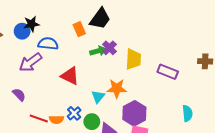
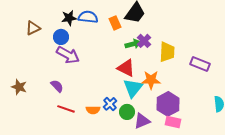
blue circle: (22, 31) -> (61, 37), moved
blue semicircle: (48, 44) -> (88, 17), moved
purple arrow: (30, 62) -> (68, 55), turned -115
red triangle: (70, 76) -> (126, 68), moved
cyan triangle: (98, 97) -> (133, 88), size x1.5
red line: (39, 119) -> (66, 109), moved

